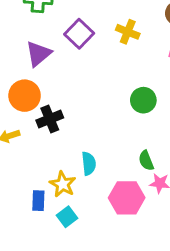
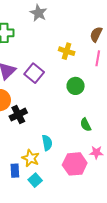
purple square: (79, 34) -> (34, 73), moved
green circle: (143, 100) -> (76, 86), moved
green semicircle: (146, 161) -> (86, 125), moved

